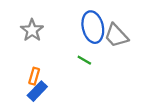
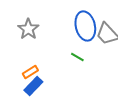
orange rectangle: (34, 76) -> (30, 72), turned 42

